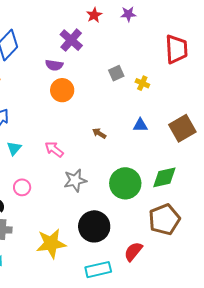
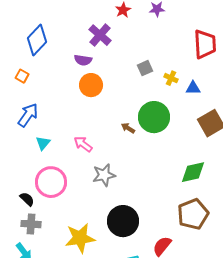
blue triangle: (140, 125) -> (193, 88), moved
green circle: (125, 183) -> (154, 117), moved
pink circle: (22, 187) -> (51, 182), size x1.8

